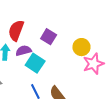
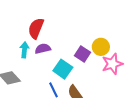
purple square: (49, 37) -> (82, 54), moved
cyan square: (35, 63) -> (63, 69), moved

